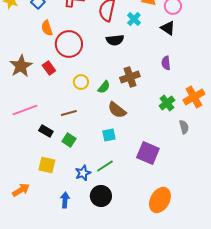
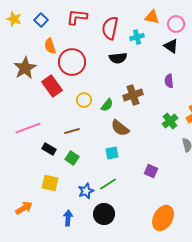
cyan cross: (134, 19) -> (137, 37), turned 32
brown star: (21, 66) -> (25, 68), moved
red rectangle: (49, 68) -> (52, 86), size x1.5
purple square: (148, 153) -> (151, 171), size x0.6

